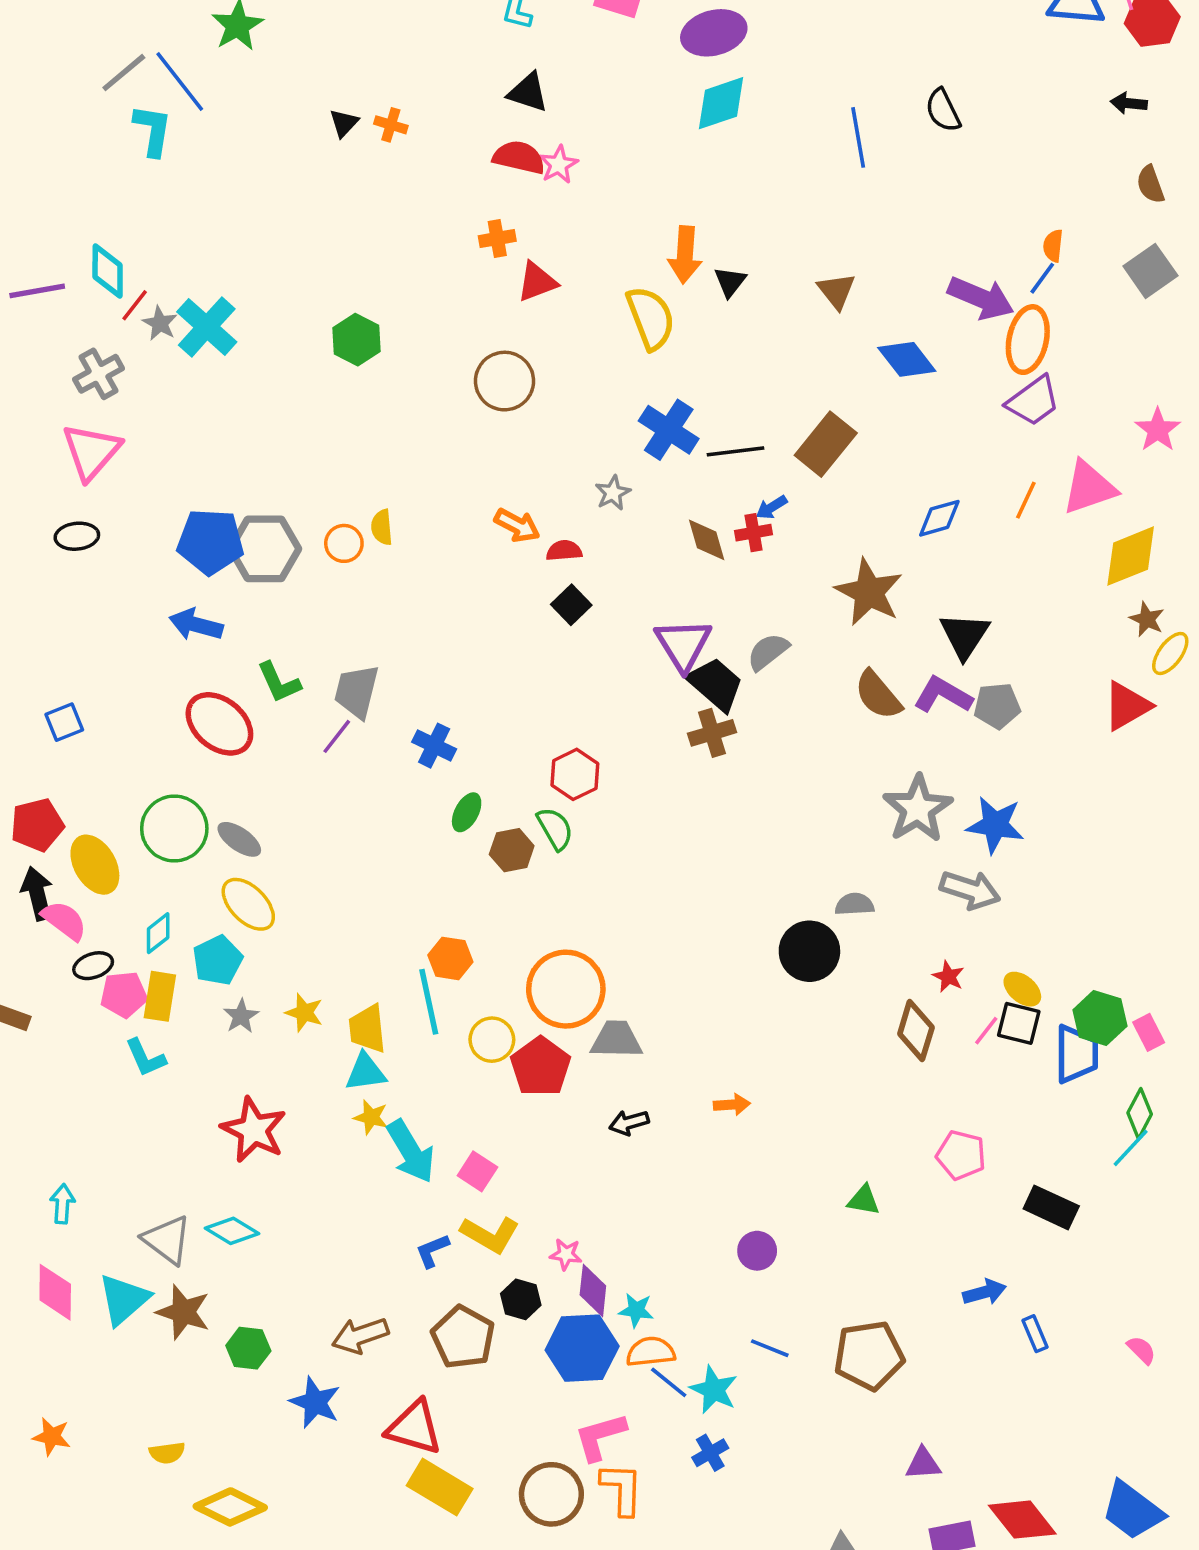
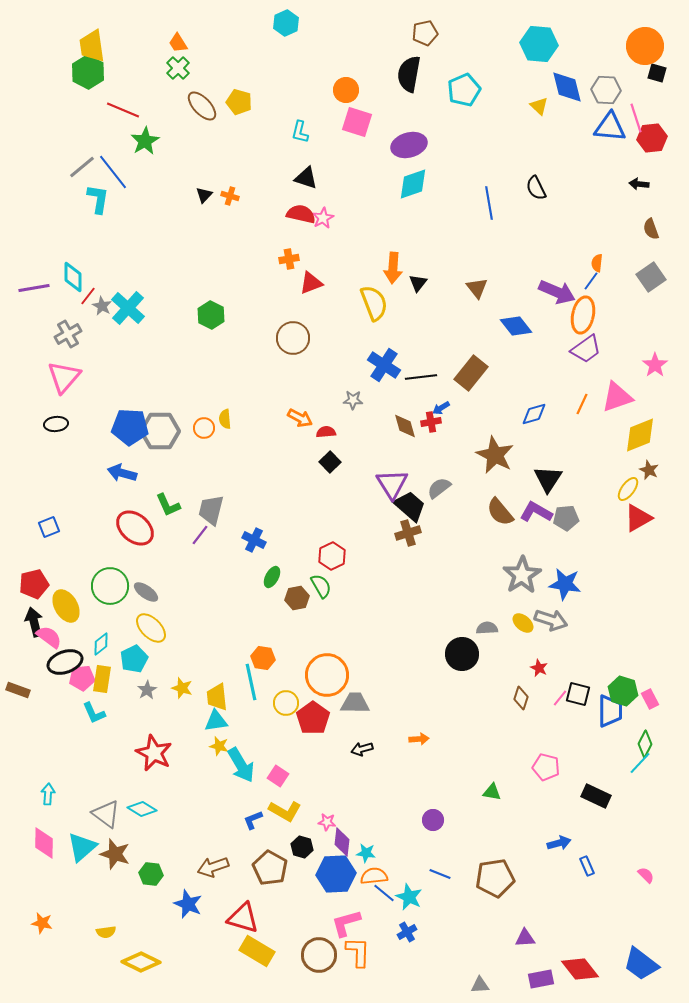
gray star: (613, 493) -> (353, 400), turned 30
yellow ellipse: (1170, 653) -> (628, 489), moved
black ellipse: (93, 966) -> (65, 662), size x1.6
yellow ellipse: (1022, 989) -> (523, 623), moved
brown diamond: (916, 1031) -> (521, 698), size x0.7

